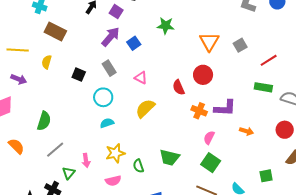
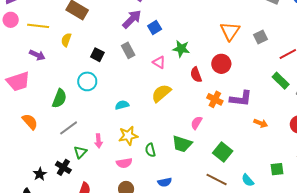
green star: (166, 26) -> (181, 49), moved
green rectangle: (263, 87) -> (281, 81), turned 30
cyan circle: (103, 97) -> (87, 81), moved
pink semicircle: (209, 138) -> (196, 123), moved

